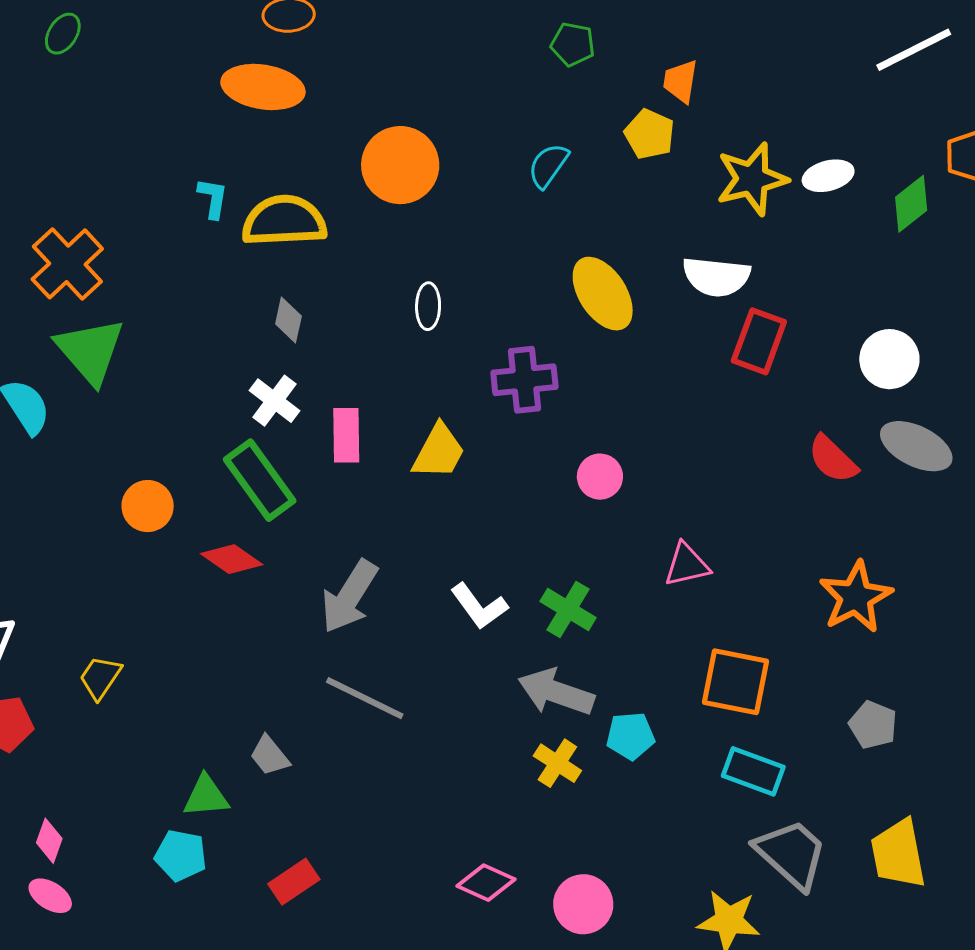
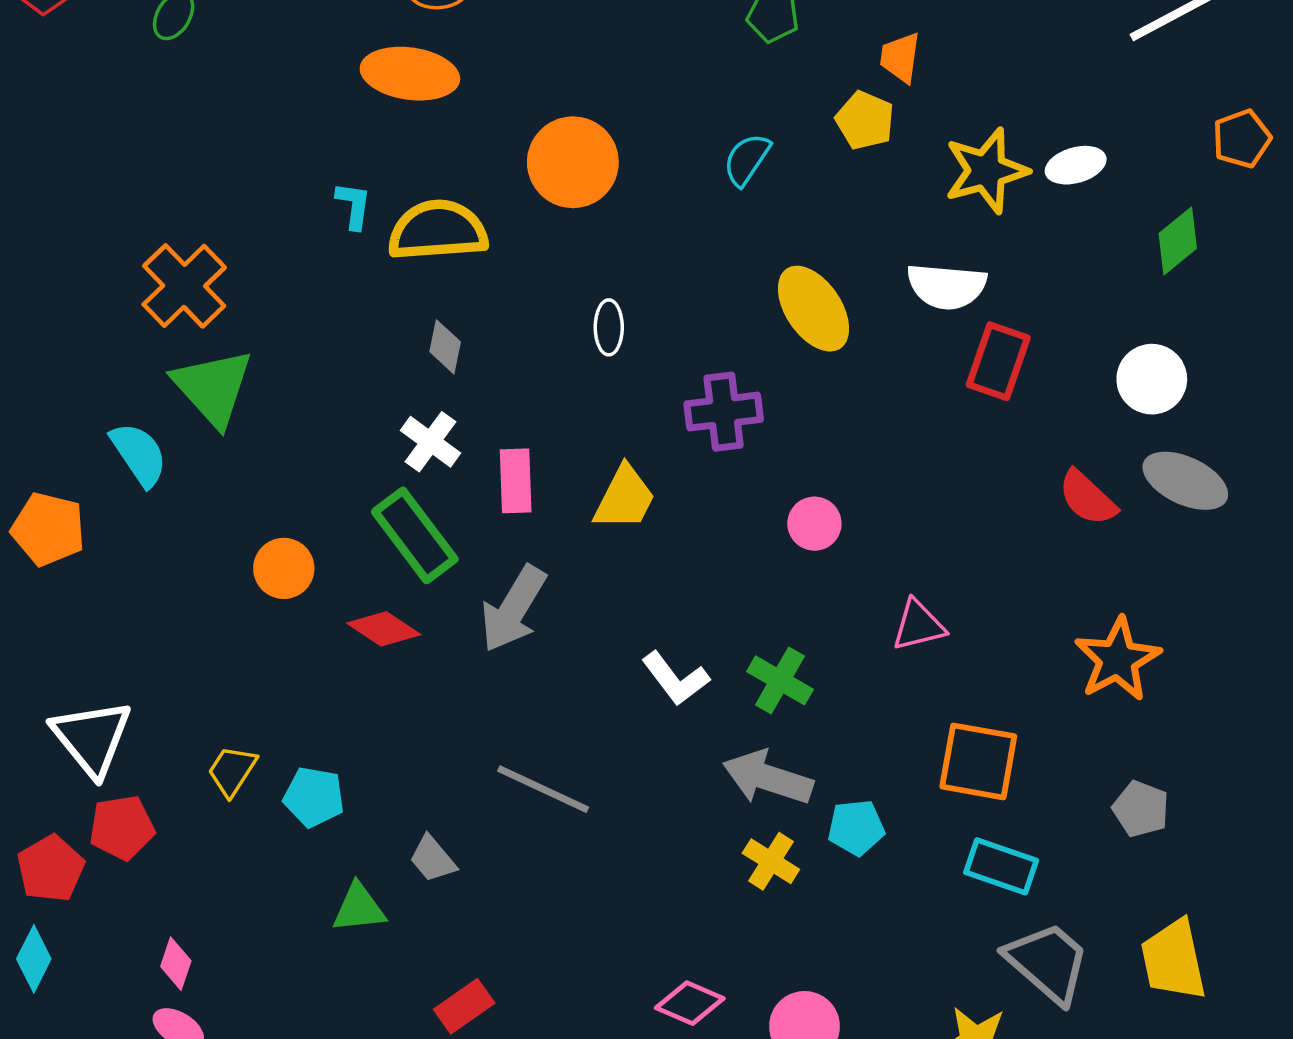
green diamond: (911, 204) -> (1178, 241), moved
gray arrow: (349, 596) -> (513, 609), moved
cyan pentagon: (181, 855) -> (314, 797), moved

